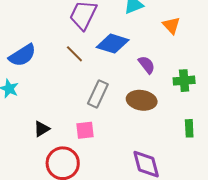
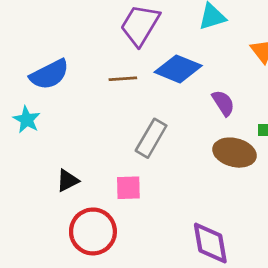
brown line: (74, 54) -> (123, 79), turned -54
brown ellipse: (142, 100) -> (235, 153), moved

